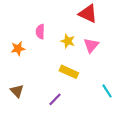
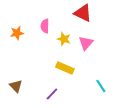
pink semicircle: (40, 32) -> (45, 26), moved
orange star: (18, 49) -> (17, 33), moved

